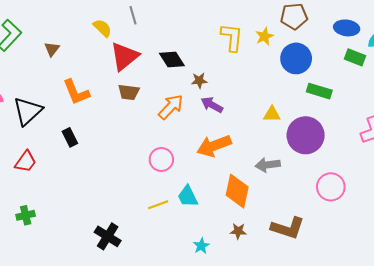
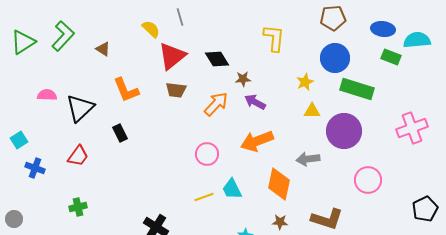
yellow star: (265, 36) -> (305, 82), moved
brown triangle: (52, 49) -> (103, 49), turned -35
green rectangle: (319, 91) -> (357, 89), size x1.4

